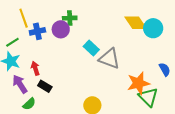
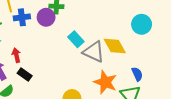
yellow diamond: (136, 23) -> (115, 46), moved
blue semicircle: (165, 69) -> (137, 74), moved
orange star: (138, 83) -> (105, 82), moved, turned 30

